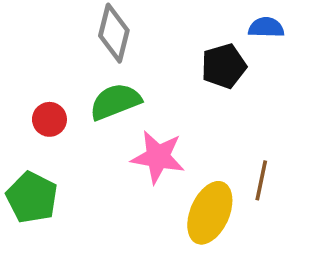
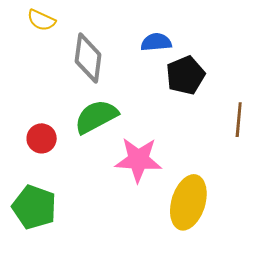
blue semicircle: (266, 27) -> (156, 42), moved
brown line: (261, 180) -> (239, 120), moved

